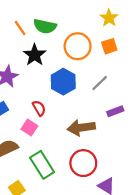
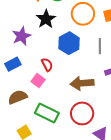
gray line: (100, 83) -> (100, 46), turned -49
green rectangle: (42, 165) -> (47, 113), turned -35

